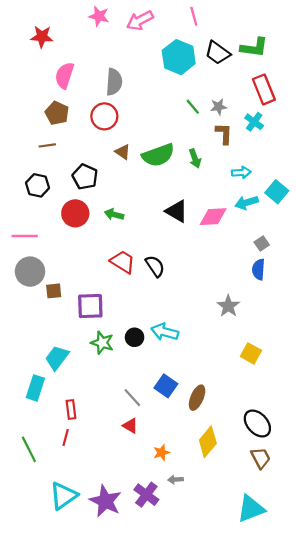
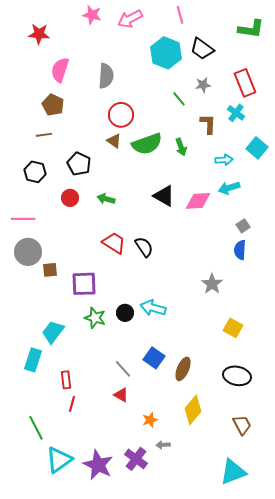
green L-shape: (254, 47) -> (251, 29), moved
gray star: (219, 107) -> (203, 85), moved
red circle: (104, 116) -> (121, 115), moved
cyan square: (277, 192) -> (257, 148), moved
red circle: (75, 213) -> (70, 198), size x0.7
black ellipse: (257, 423) -> (237, 376), moved, turned -36
red line: (66, 438) -> (72, 404), moved
green line: (29, 449) -> (36, 428), moved

